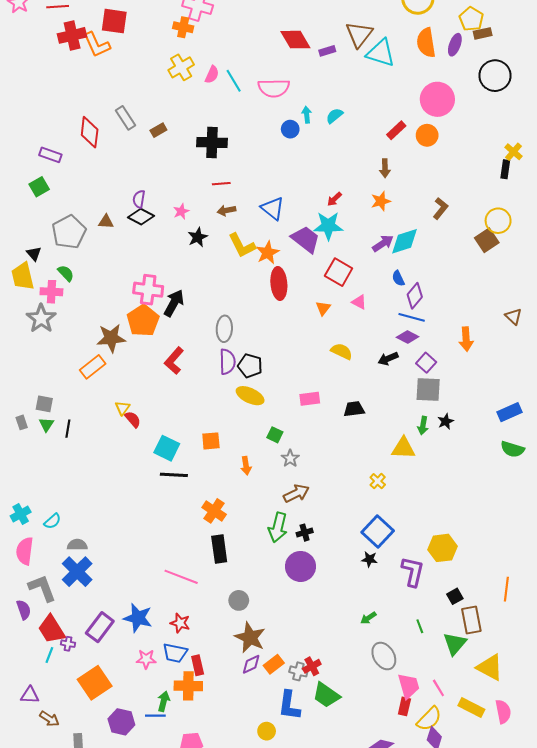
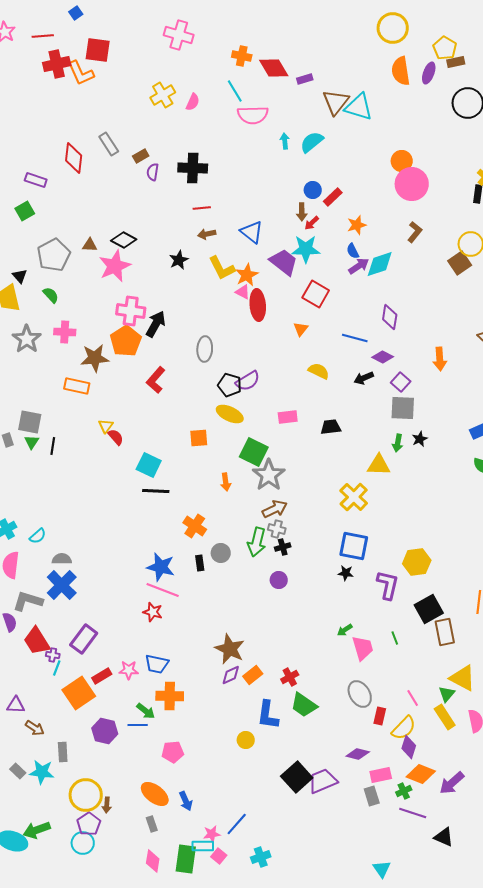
orange cross: (183, 27) -> (242, 56), moved
brown triangle: (359, 34) -> (336, 102), moved
cyan triangle: (381, 53) -> (359, 107), moved
cyan line: (234, 81) -> (235, 91), moved
pink circle: (437, 99) -> (412, 184), moved
cyan semicircle: (334, 116) -> (312, 142), size x1.4
blue circle: (290, 129) -> (313, 190), moved
red rectangle: (396, 130) -> (333, 197), moved
brown arrow: (385, 168) -> (302, 212), moved
purple semicircle: (139, 199) -> (153, 172), moved
pink star: (181, 211) -> (115, 266), moved, size x2.0
blue semicircle: (398, 278) -> (353, 251), moved
pink cross: (51, 292) -> (65, 332), moved
purple diamond: (415, 296) -> (390, 317), turned -30
pink triangle: (359, 302) -> (243, 292), moved
blue line: (412, 317) -> (355, 338), moved
purple semicircle: (227, 362) -> (248, 381), moved, turned 60
orange rectangle: (93, 367) -> (77, 386), turned 50
gray square: (44, 404) -> (30, 422), size x1.4
green square: (275, 435) -> (254, 452), size x1.8
orange square: (211, 441) -> (199, 438), moved
gray star: (290, 458) -> (269, 475), size x1.8
yellow cross: (378, 481) -> (354, 497), size x1.8
blue square: (378, 531) -> (354, 546), turned -32
black rectangle: (219, 549) -> (200, 563), size x0.6
purple circle: (300, 566) -> (279, 580), size x0.6
gray L-shape: (42, 588) -> (28, 601), turned -52
black square: (455, 596) -> (429, 609), size x1.8
gray circle: (239, 600) -> (221, 553), moved
blue star: (138, 618) -> (161, 567), moved
red star: (180, 623) -> (153, 612), moved
green triangle: (455, 644) -> (447, 694), moved, size x0.7
cyan line: (49, 655) -> (57, 668), moved
gray ellipse: (384, 656) -> (360, 694), moved
red rectangle: (198, 665) -> (102, 676), moved, turned 72
gray cross: (298, 671) -> (277, 529), moved
pink trapezoid: (409, 686) -> (363, 648), moved
green arrow: (164, 701) -> (146, 711), turned 114
yellow rectangle: (471, 707) -> (445, 717), turned 30

